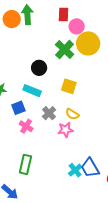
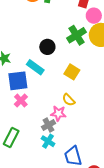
blue square: (18, 108) -> (18, 81), size x1.5
gray cross: (49, 113) -> (48, 125), moved
cyan cross: (75, 170) -> (48, 141), moved, turned -32

